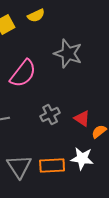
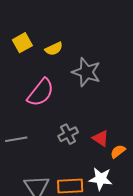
yellow semicircle: (36, 16) -> (54, 49), moved

